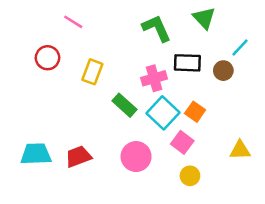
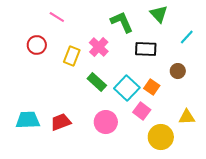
brown circle: (223, 71) -> (178, 71), moved
pink cross: (154, 78) -> (99, 47), moved, turned -30
yellow circle: (190, 176) -> (161, 137), moved, size x1.6

